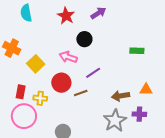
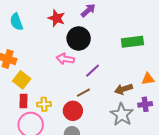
black circle: (84, 39) -> (79, 38), size x1.5
green rectangle: (137, 51) -> (132, 42), size x1.5
yellow square: (36, 64) -> (22, 80), moved
red circle: (61, 83) -> (73, 111), moved

